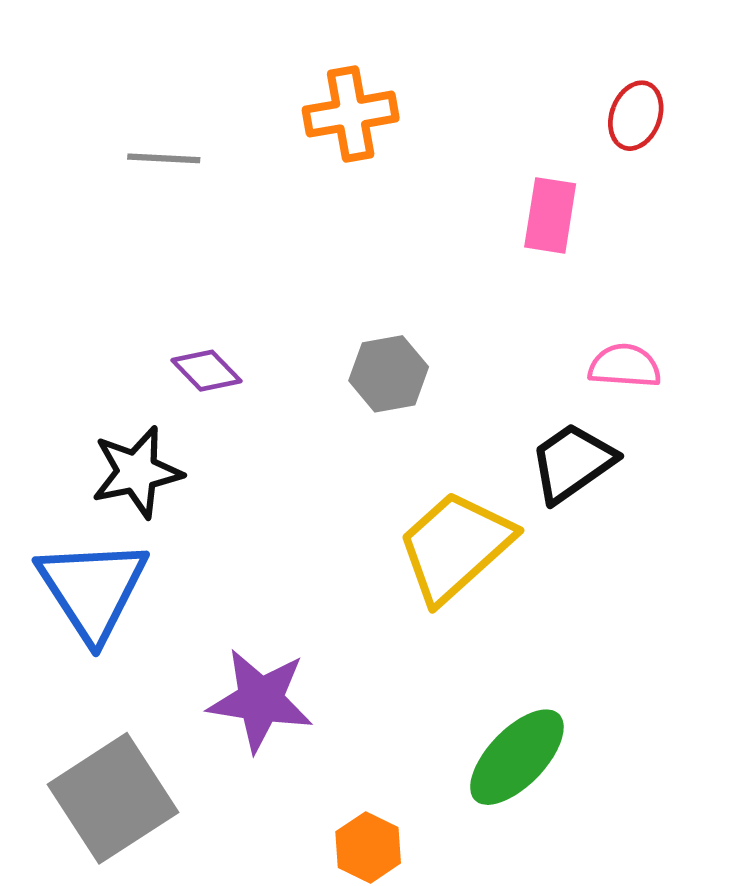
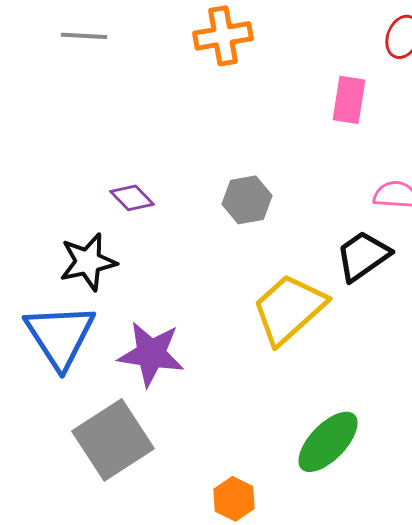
gray line: (164, 158) -> (84, 36), moved
purple star: (260, 700) -> (151, 354), moved
gray square: (113, 798) -> (113, 440), moved

